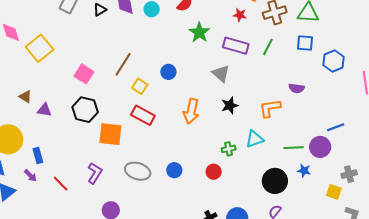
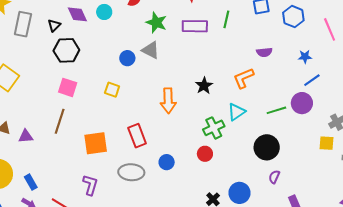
brown line: (123, 64) -> (60, 121), moved
blue circle: (168, 72) -> (127, 58), moved
pink square: (84, 74) -> (68, 87), moved
gray triangle: (221, 74) -> (151, 50), moved
black hexagon: (85, 110) -> (66, 50), moved
red rectangle: (143, 115) -> (137, 136), moved, turned 55
green cross: (229, 149) -> (214, 128), size x1.5
blue star: (304, 171) -> (305, 57), moved

